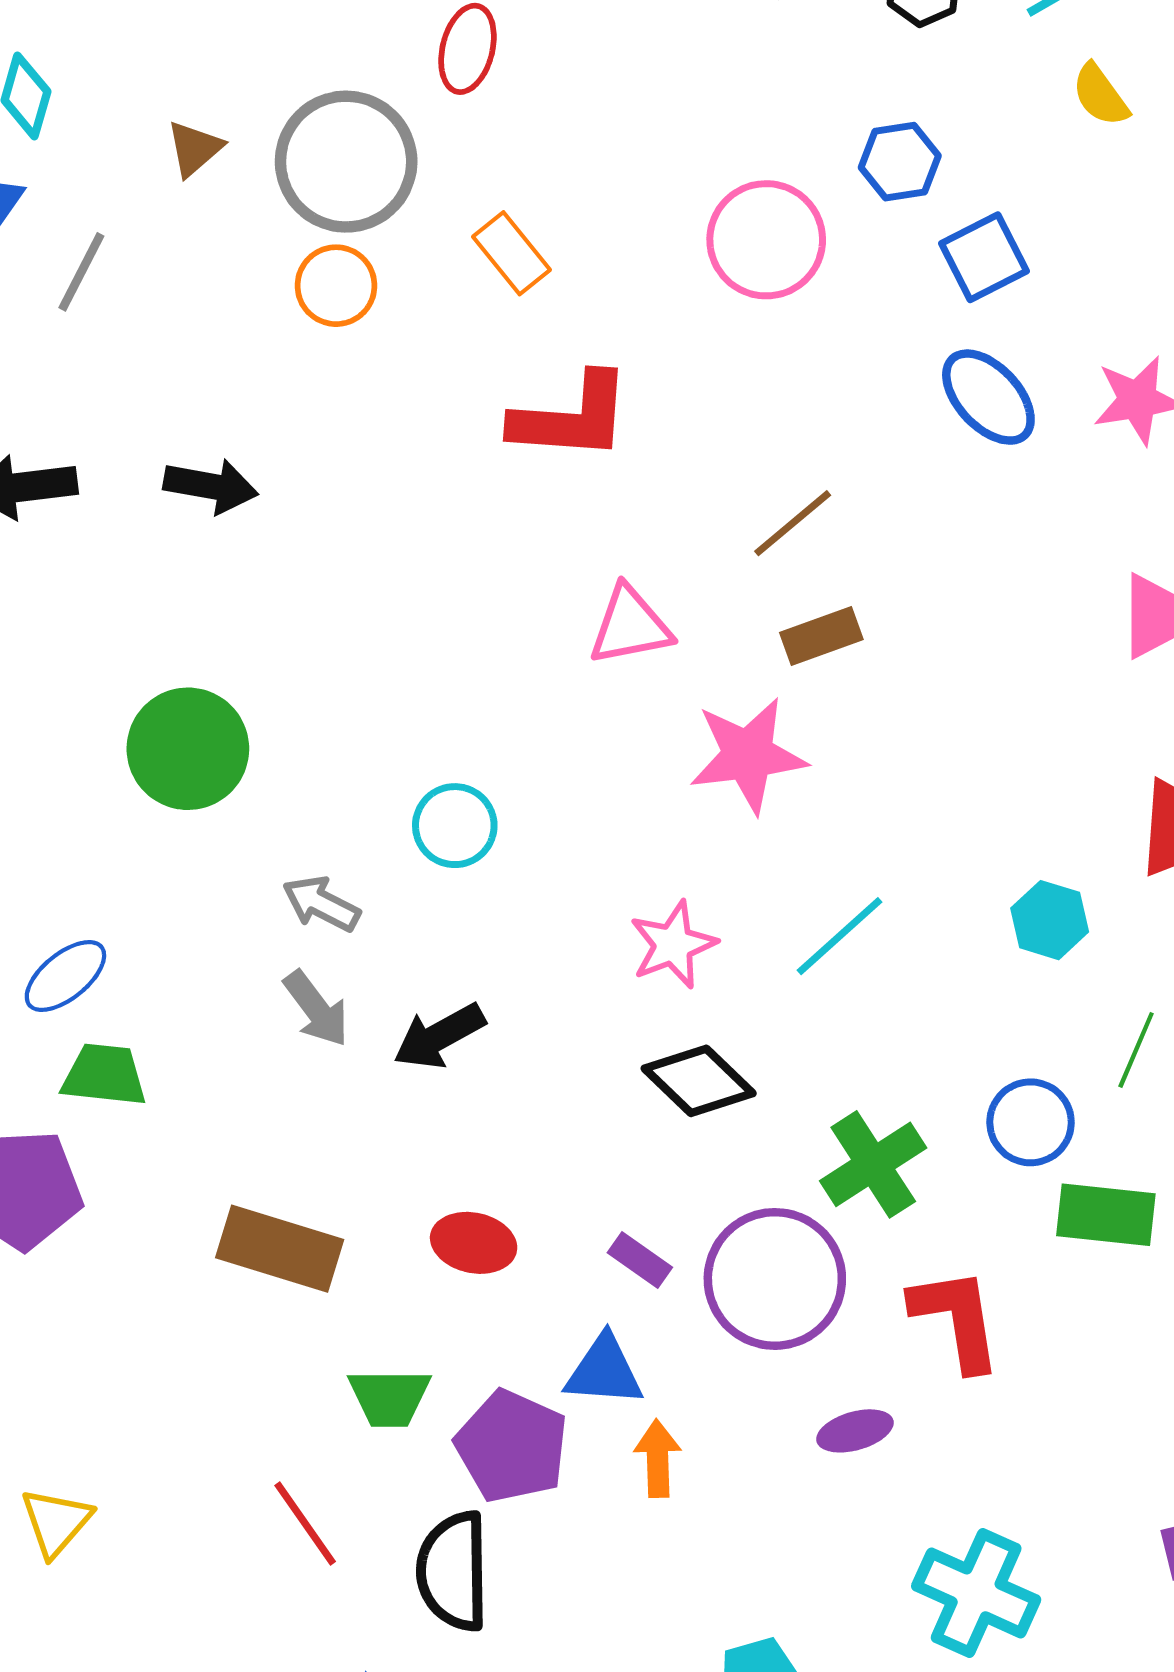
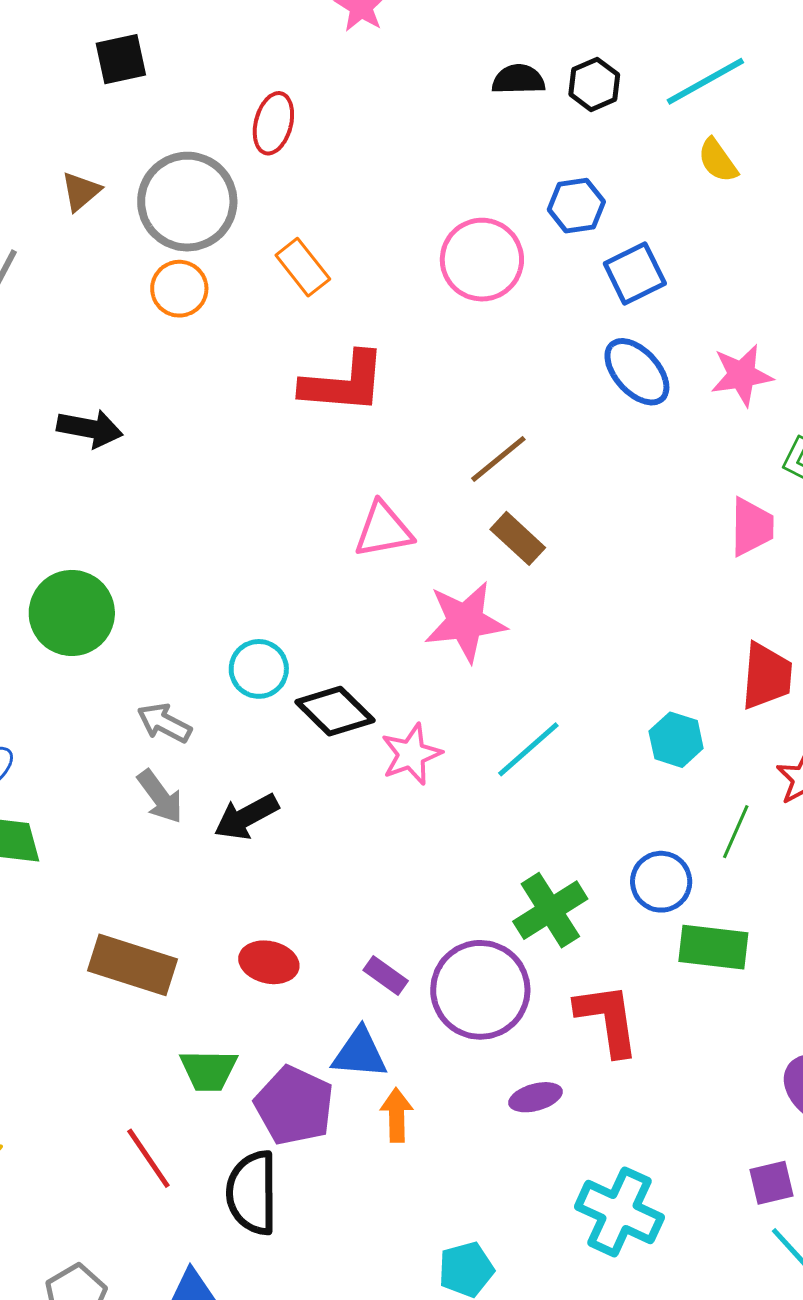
brown rectangle: (821, 636) -> (518, 538), turned 62
black diamond: (699, 1081) -> (335, 711), moved

